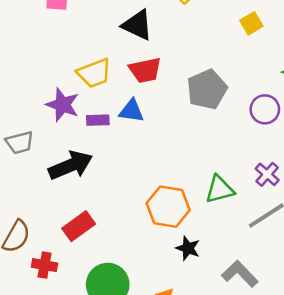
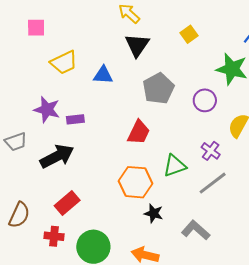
black triangle: (137, 25) -> (137, 45), moved, turned 44
red trapezoid: (145, 70) -> (139, 132), moved, turned -48
yellow trapezoid: (94, 73) -> (64, 62), moved
blue triangle: (131, 111) -> (103, 75), moved
red cross: (45, 265) -> (54, 236), moved

